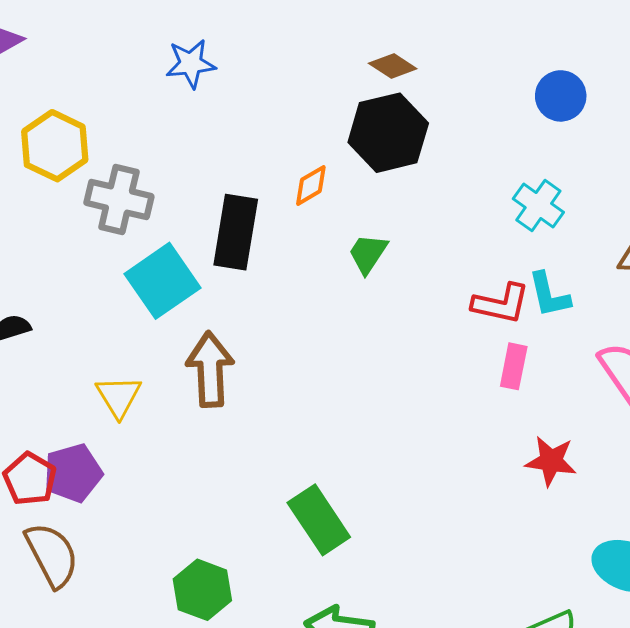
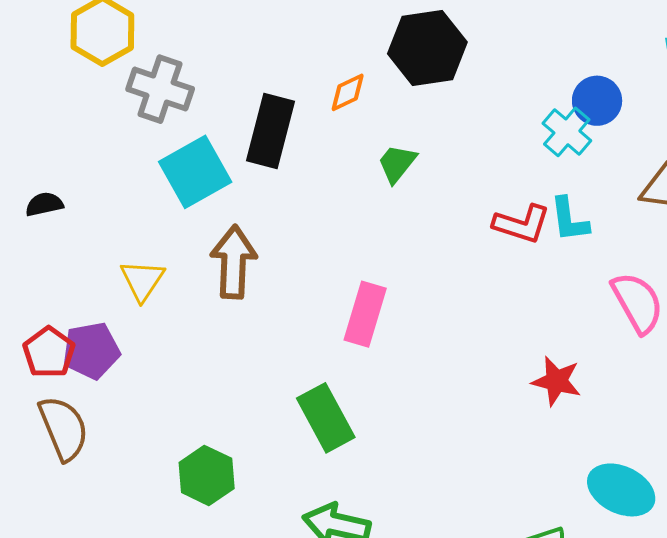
blue circle: (561, 96) -> (597, 101), moved
pink rectangle: (514, 366) -> (365, 314), moved, size x1.4

